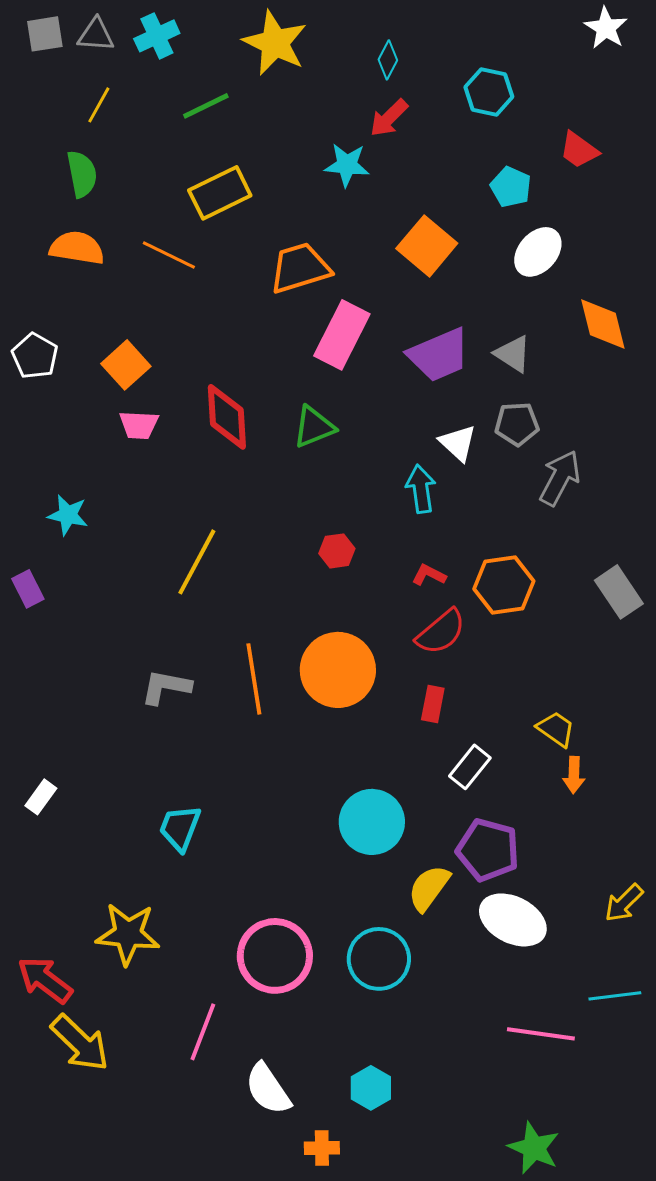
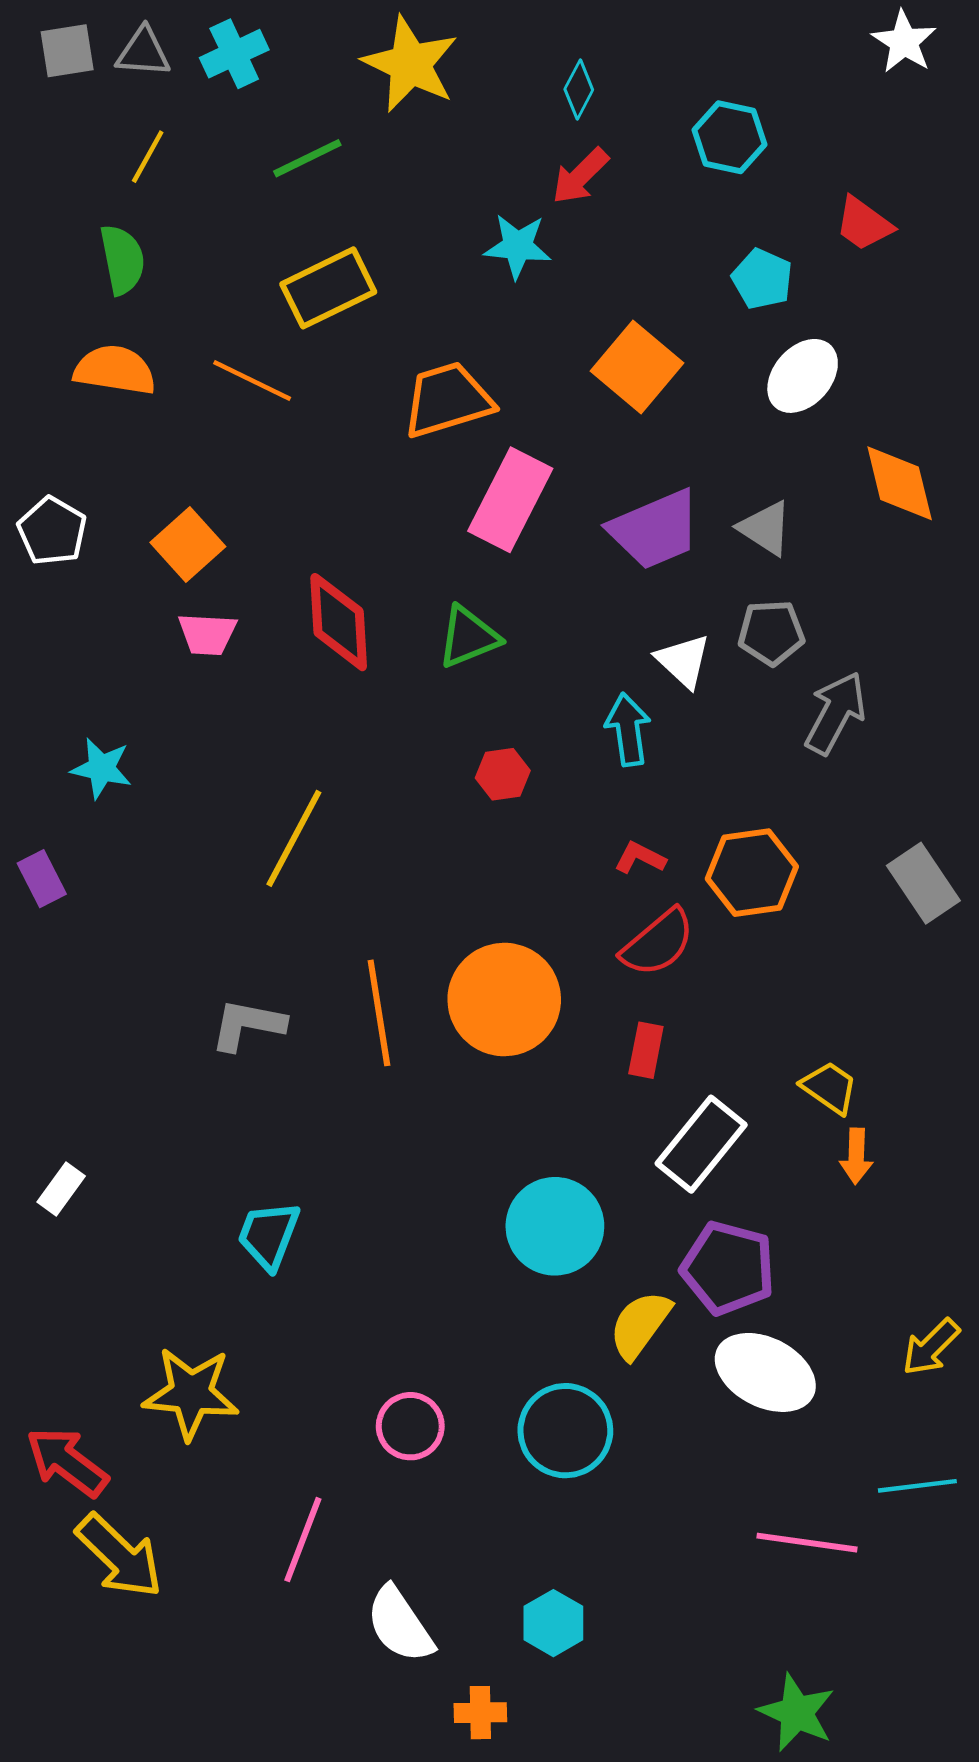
red hexagon: (337, 551) -> (503, 774), moved
white rectangle: (470, 767) -> (701, 1144), size x1.4
pink circle: (275, 956) -> (410, 1426), size x0.6

